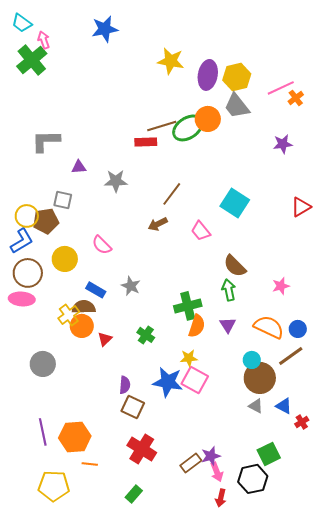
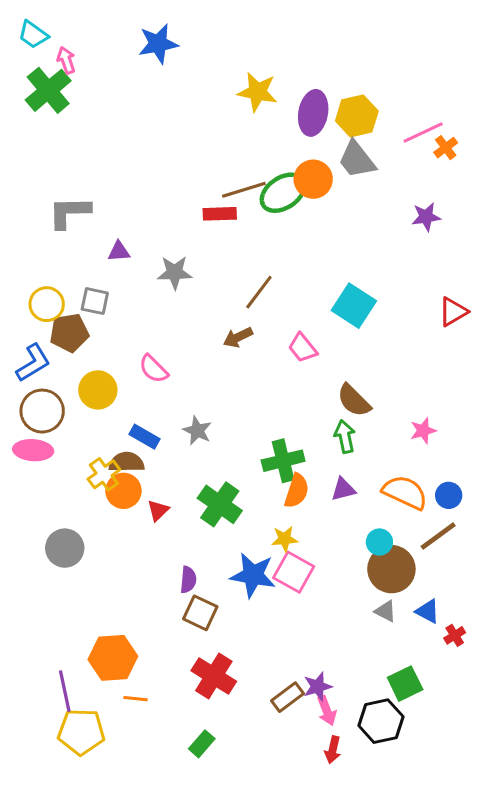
yellow circle: (27, 216) -> (47, 304), moved
purple triangle: (228, 325) -> (343, 489), turned 48
green cross: (146, 335) -> (220, 504), size x1.6
purple line: (43, 432) -> (65, 691), moved

